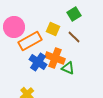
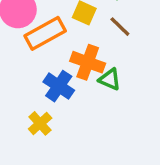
blue cross: (38, 62) -> (59, 86), moved

